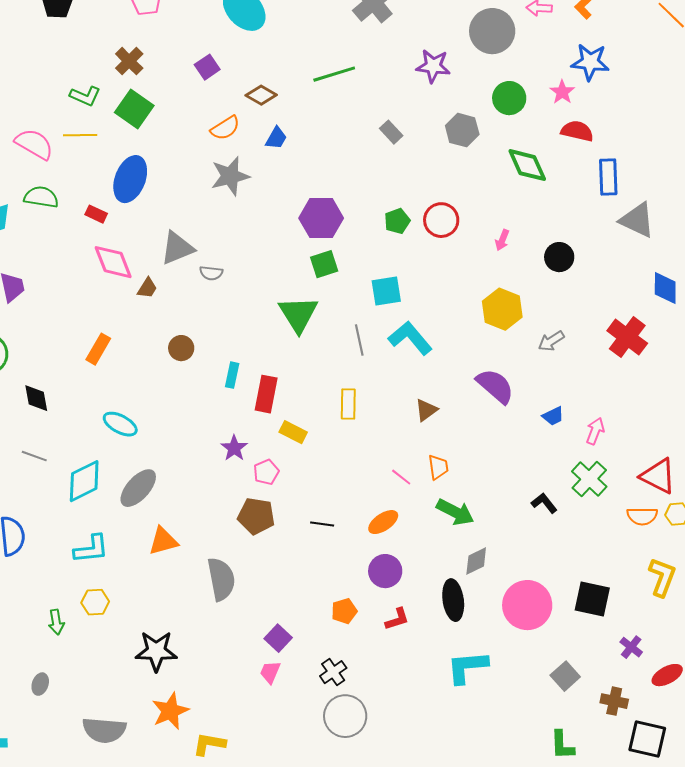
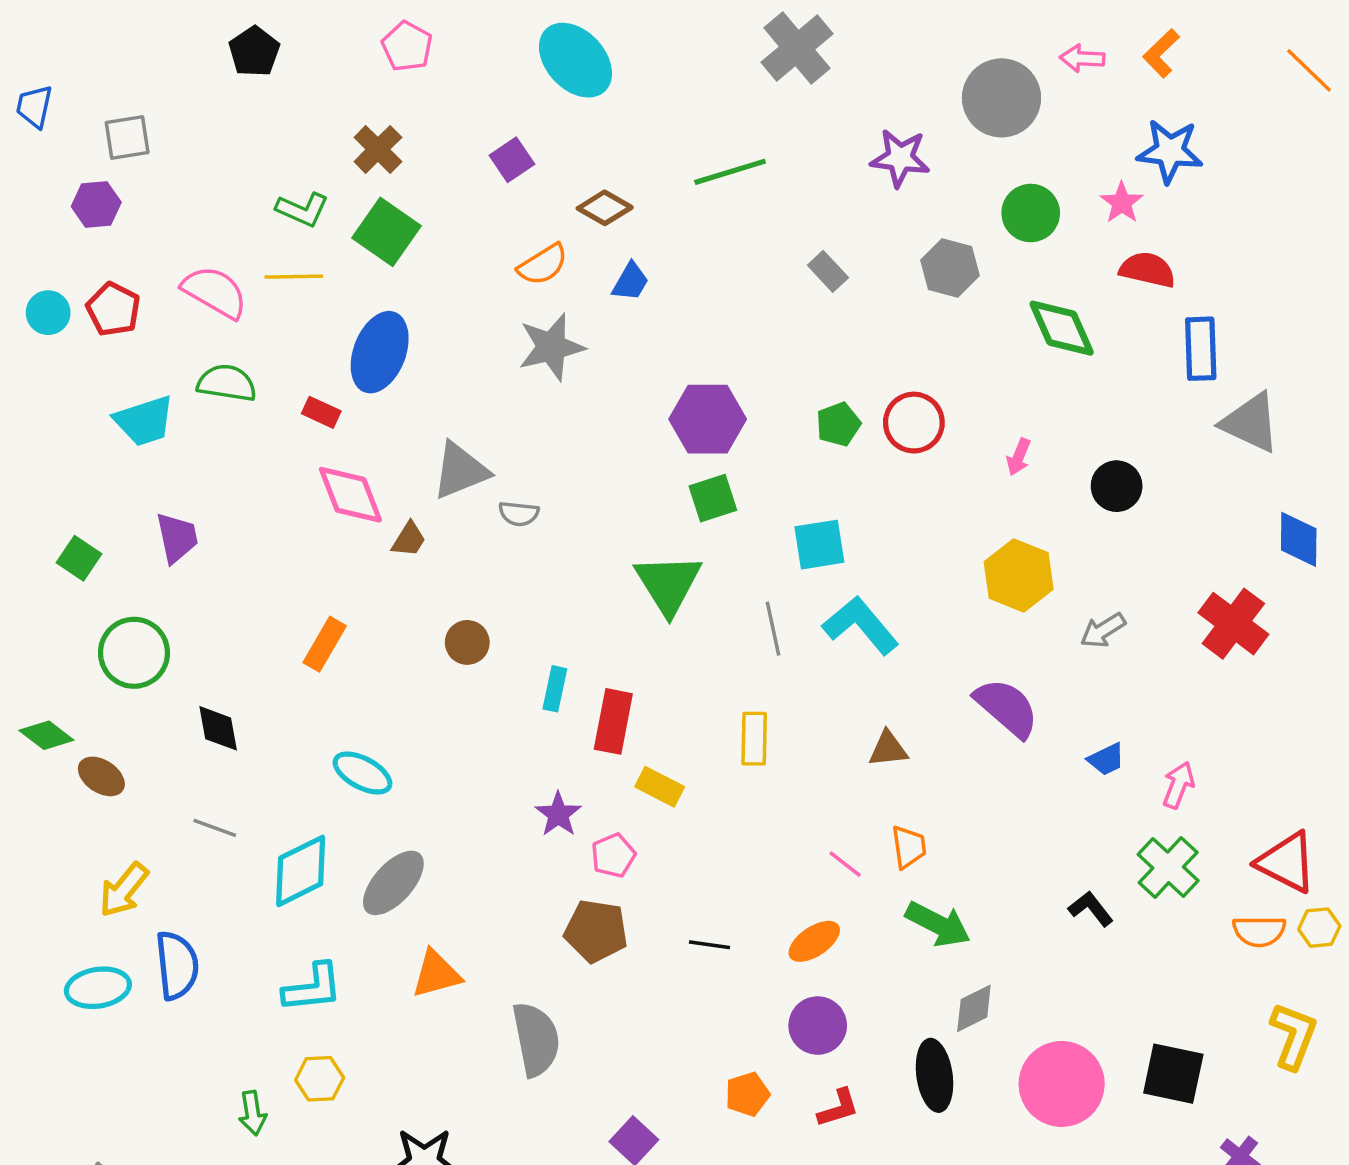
brown triangle: (426, 410) -> (888, 749), turned 30

